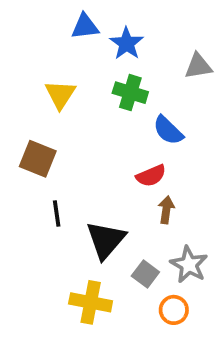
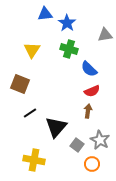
red semicircle: (151, 176) -> (92, 91), moved
black line: (57, 214) -> (30, 113), turned 64
yellow cross: (91, 302) -> (34, 160), moved

